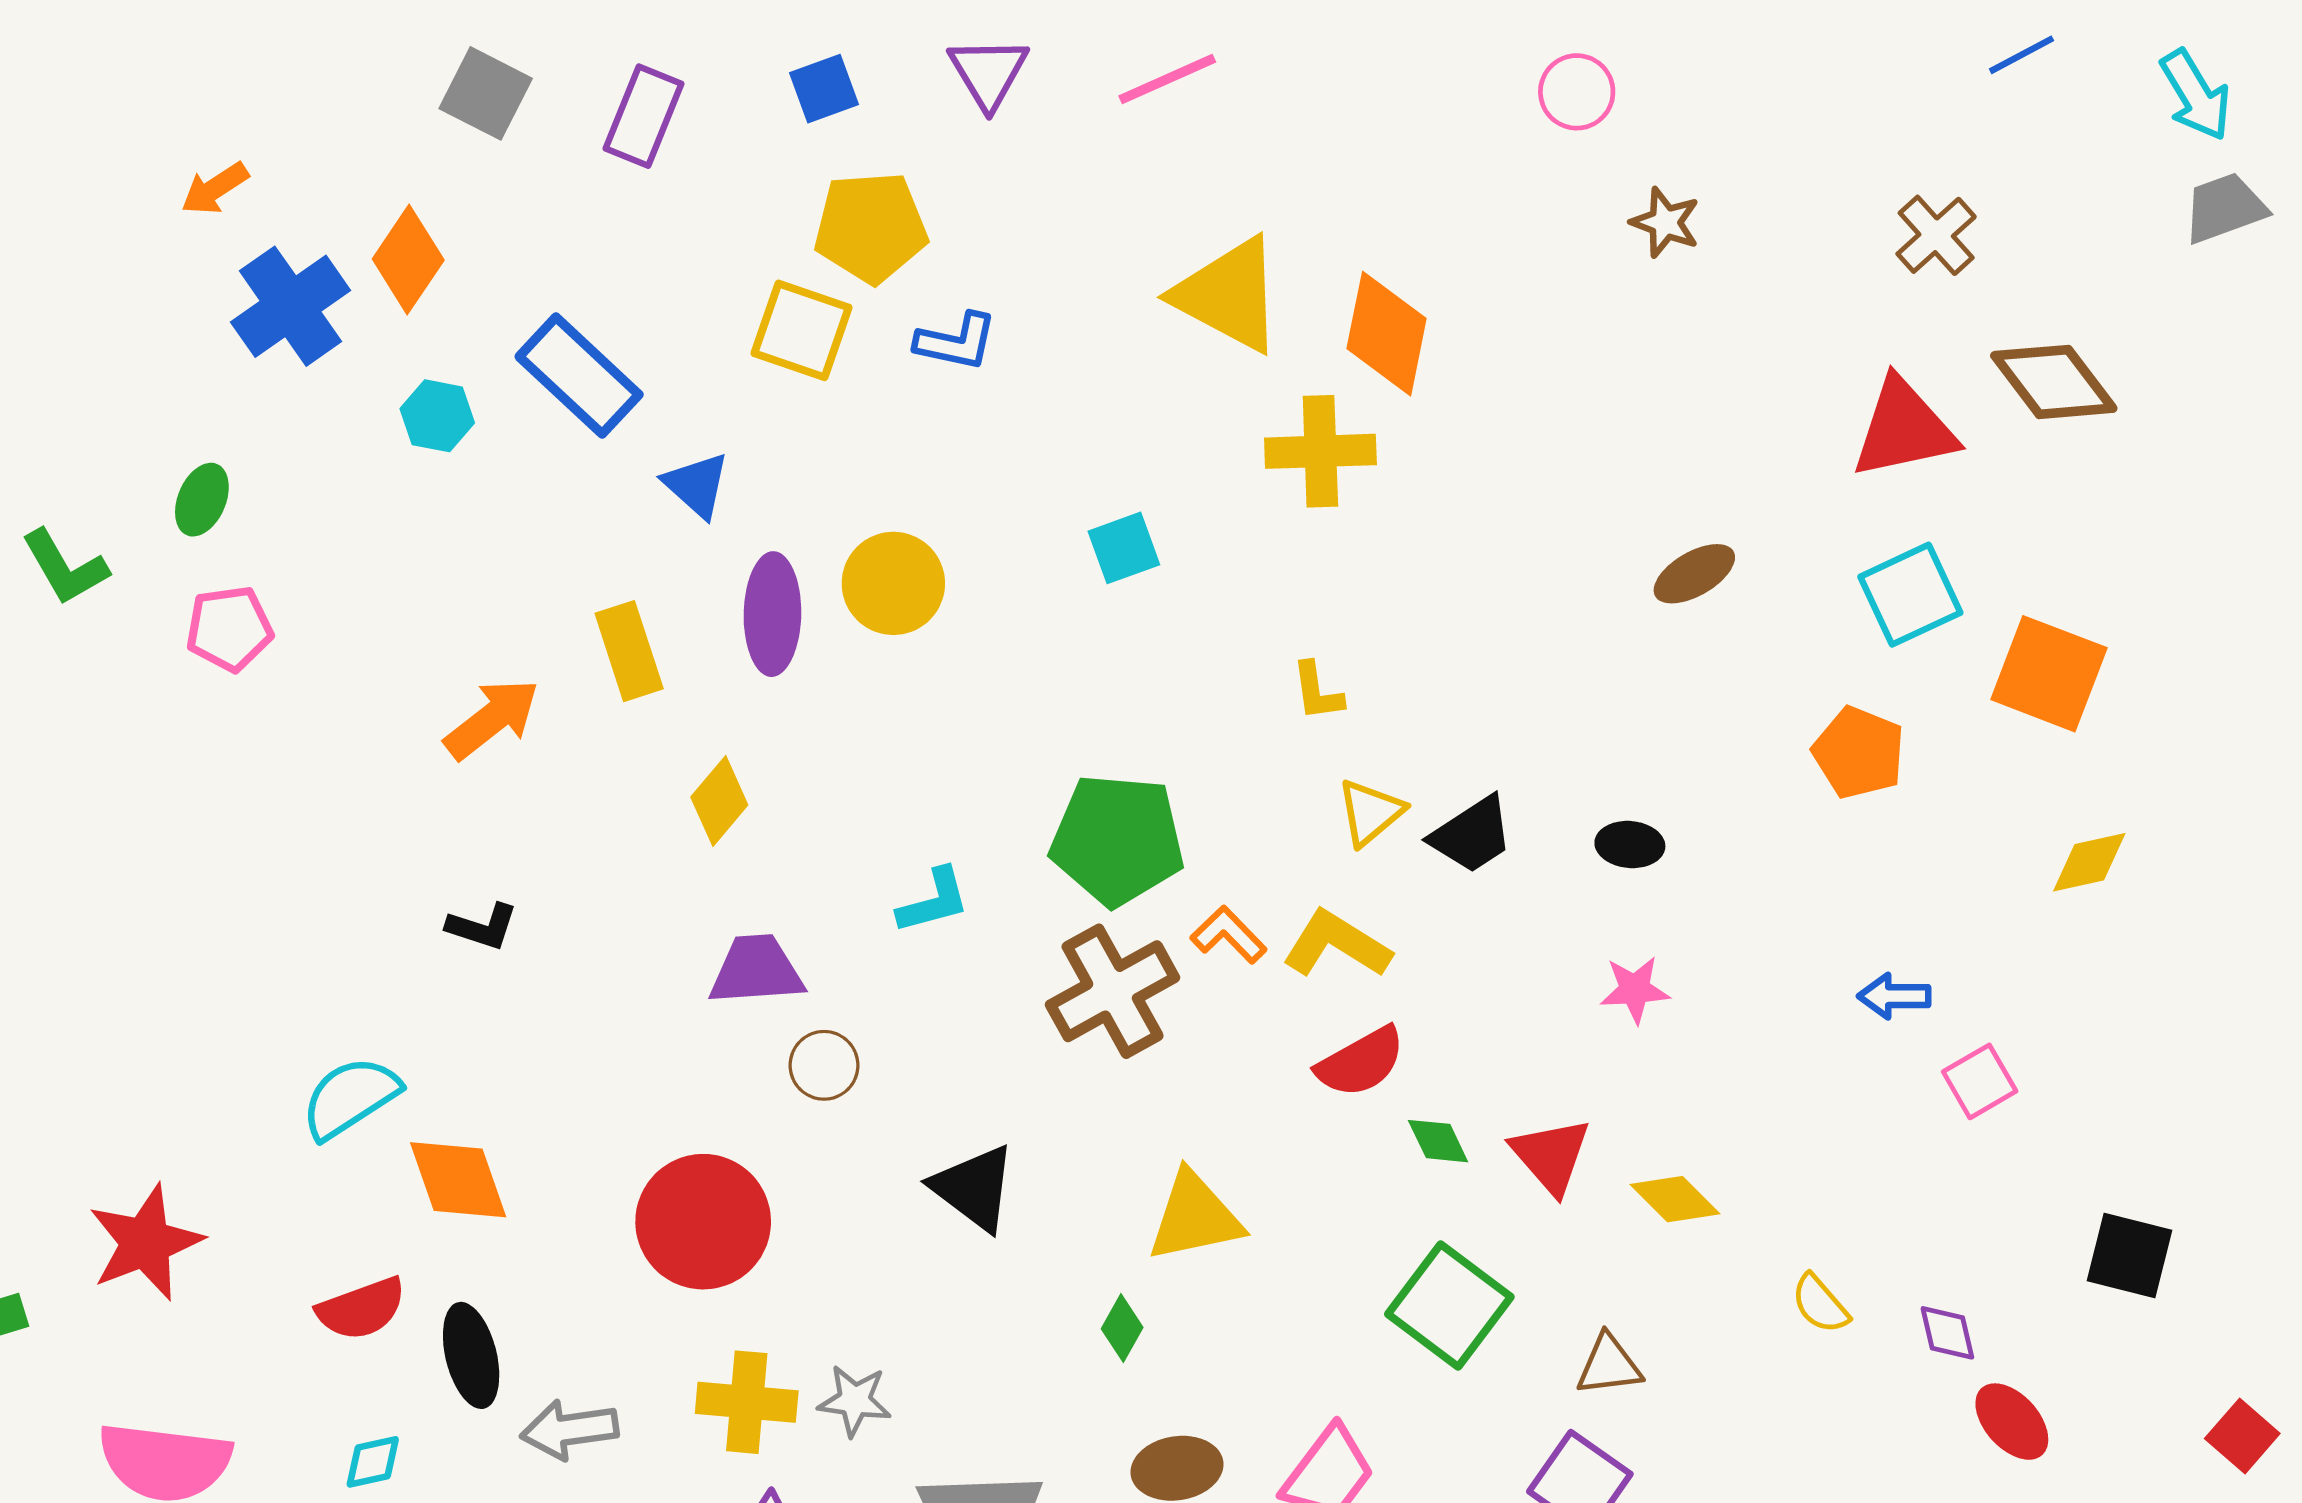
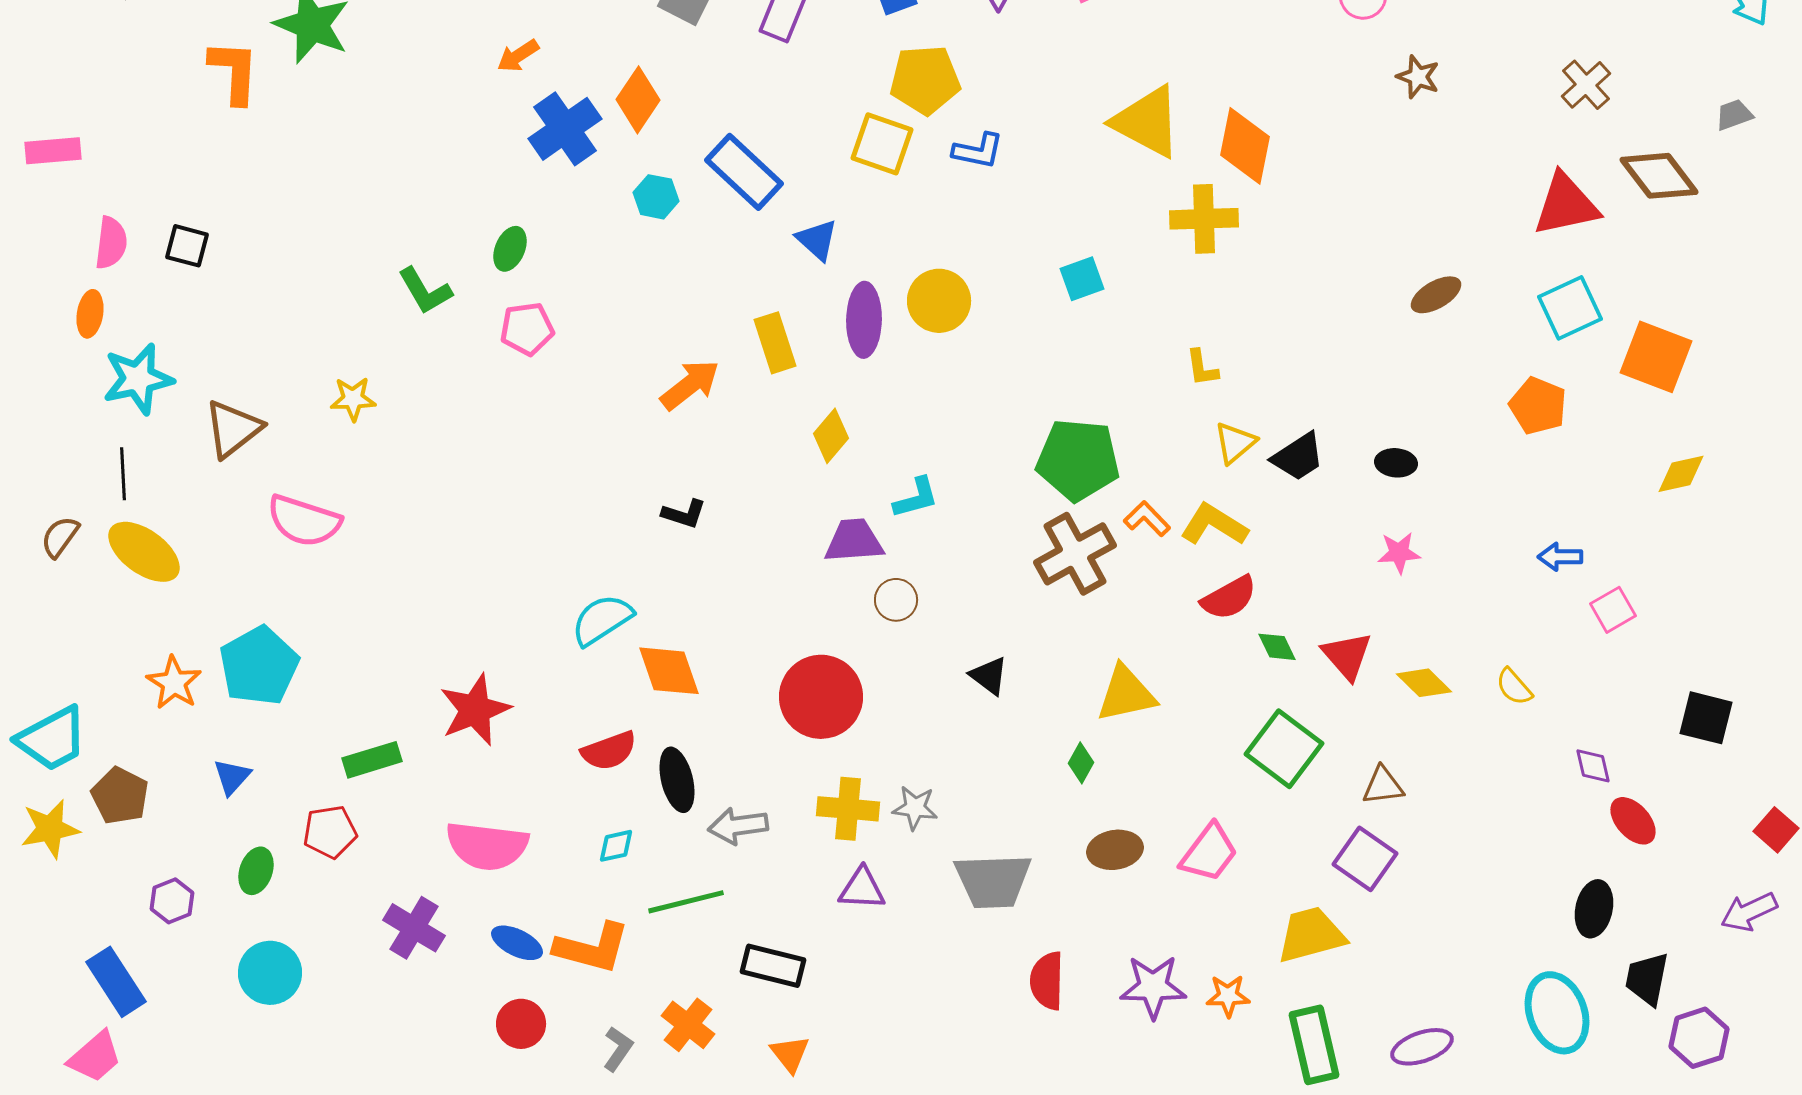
gray trapezoid: (2225, 208) -> (1734, 115), moved, size x0.7
cyan L-shape: (934, 901) -> (916, 498), moved
black triangle: (974, 1188) -> (989, 676), size x0.7
yellow semicircle: (1820, 1304) -> (1514, 687), moved

